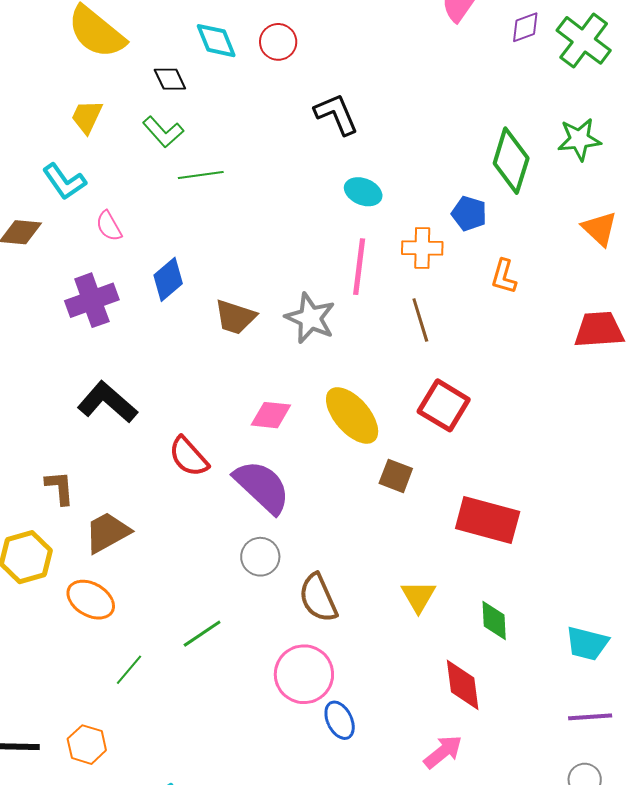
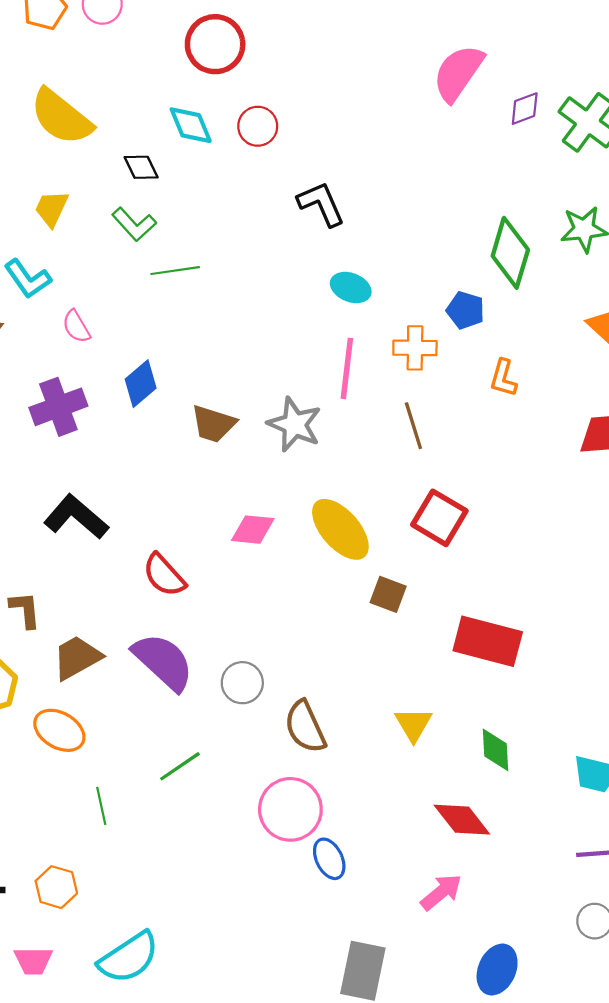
purple semicircle: (262, 487) -> (163, 662), moved
green line: (129, 670) -> (101, 806), turned -52
red diamond: (463, 685) -> (462, 820), turned -30

